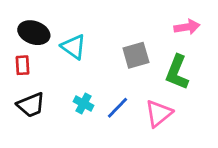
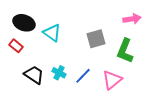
red rectangle: (23, 65) -> (16, 46), turned -48
black trapezoid: (31, 105) -> (34, 75), moved, turned -125

